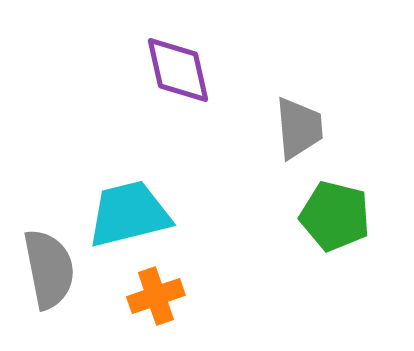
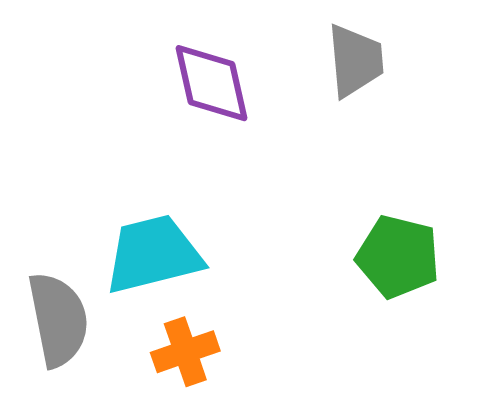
gray trapezoid: (299, 128) -> (355, 61), moved

